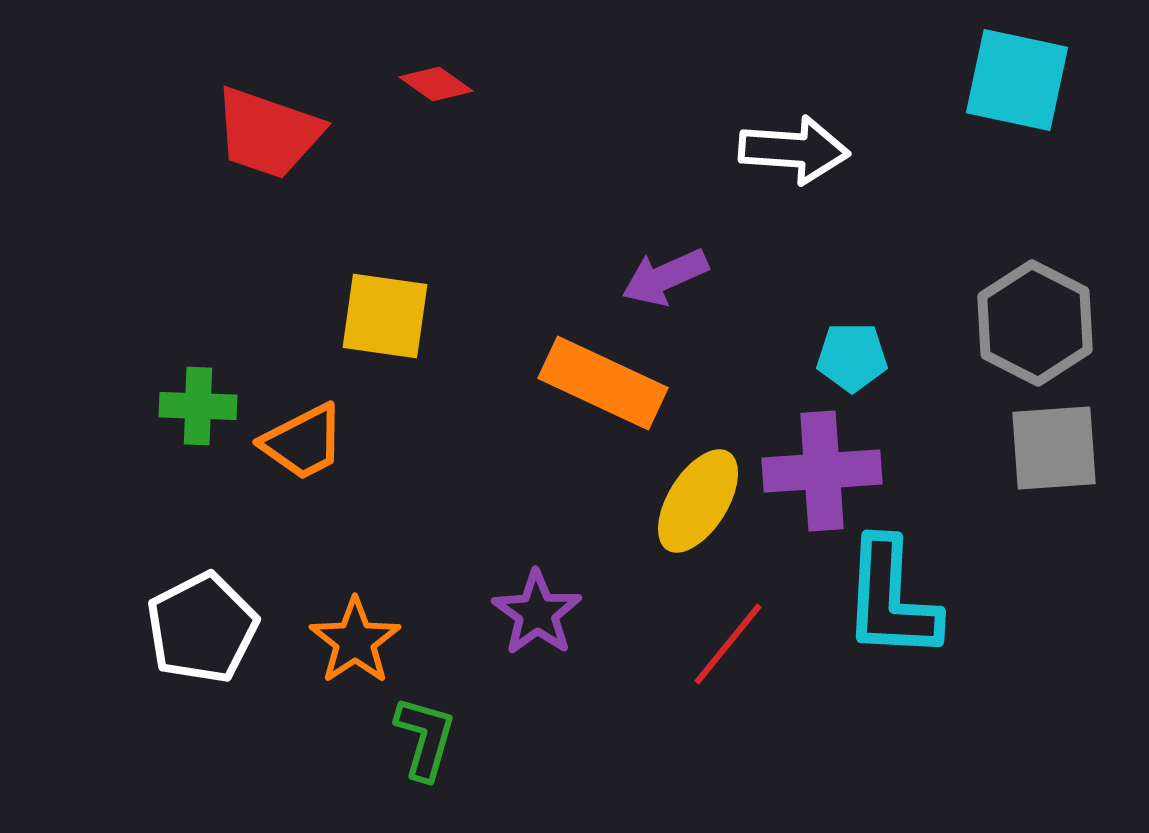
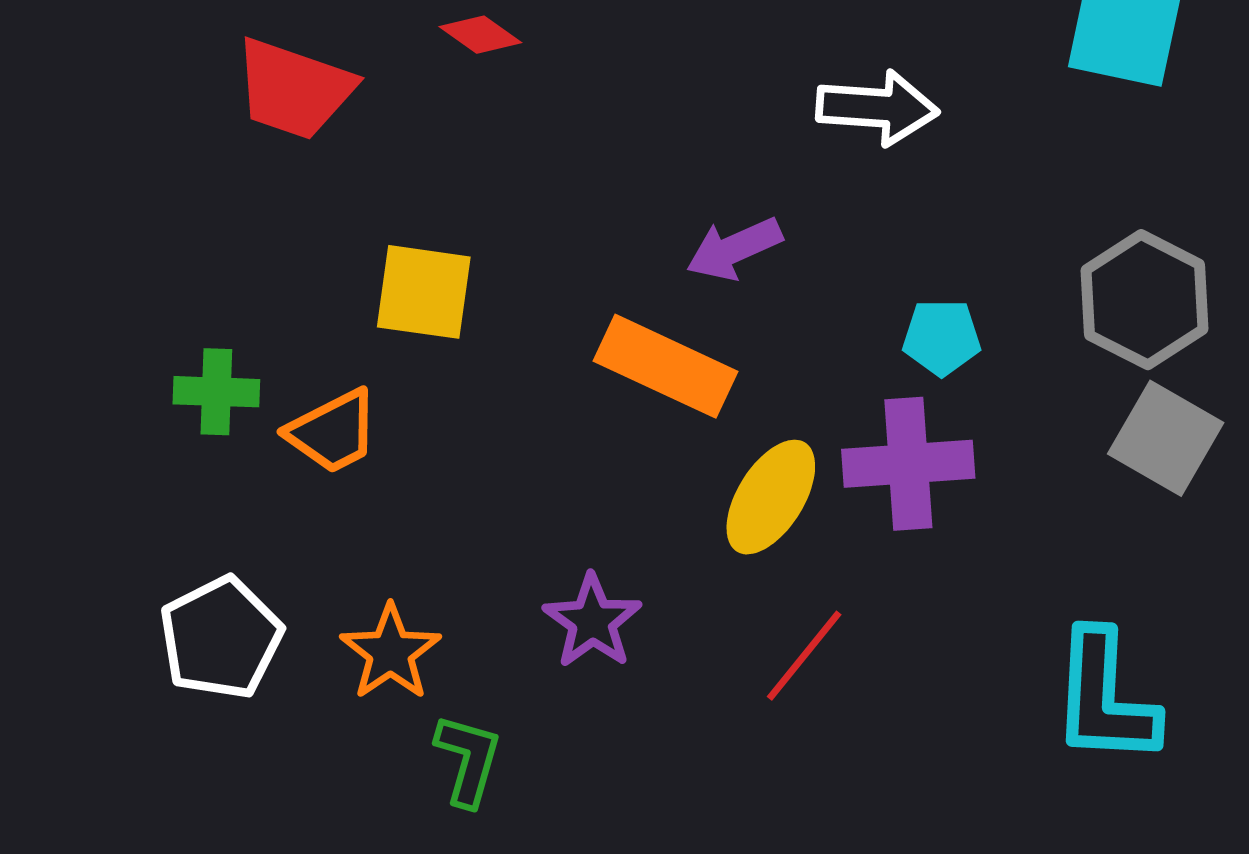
gray square: (1054, 448) -> (1166, 438), turned 34
cyan L-shape: (891, 599) -> (1105, 698), moved

